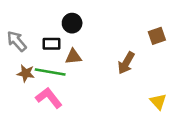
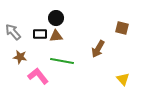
brown square: (157, 36) -> (122, 28), turned 32
brown triangle: (73, 57) -> (56, 36), moved
green line: (50, 72) -> (62, 61), moved

